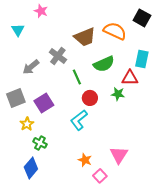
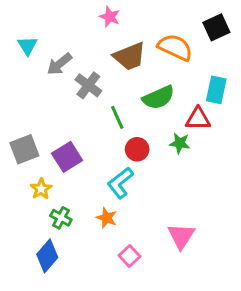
pink star: (41, 11) -> (110, 17), moved
black square: (142, 18) -> (216, 27), turned 36
gray arrow: (31, 67) -> (59, 64), moved
orange star: (85, 160) -> (107, 218), moved
pink square: (100, 176) -> (129, 256), moved

